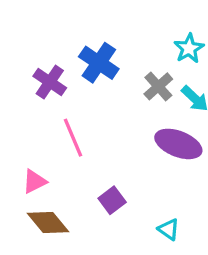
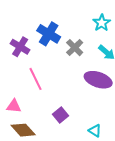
gray cross: (158, 86) -> (75, 48), moved
pink triangle: (34, 181) -> (14, 106), turned 35

